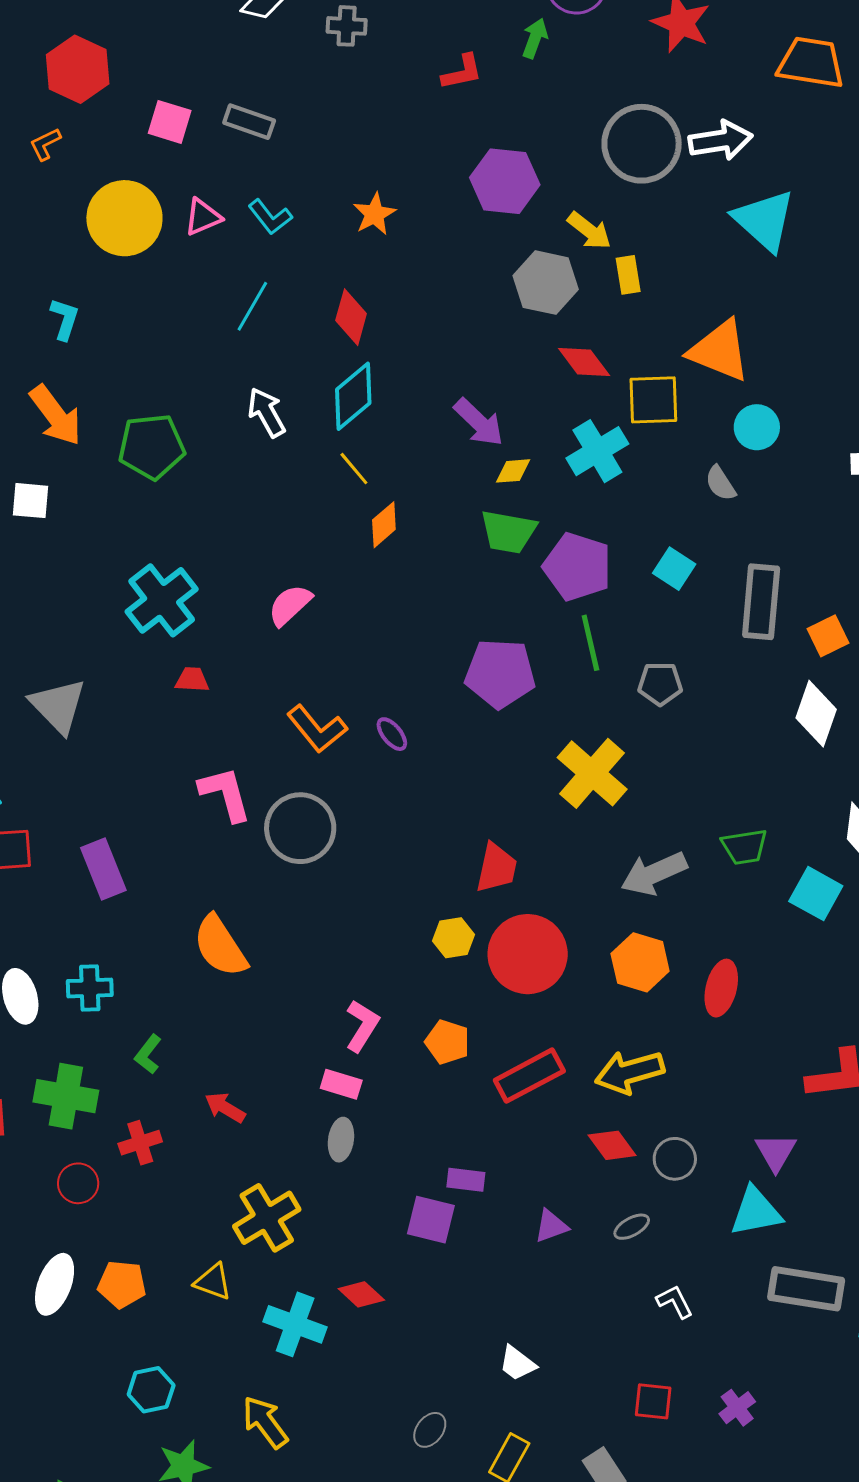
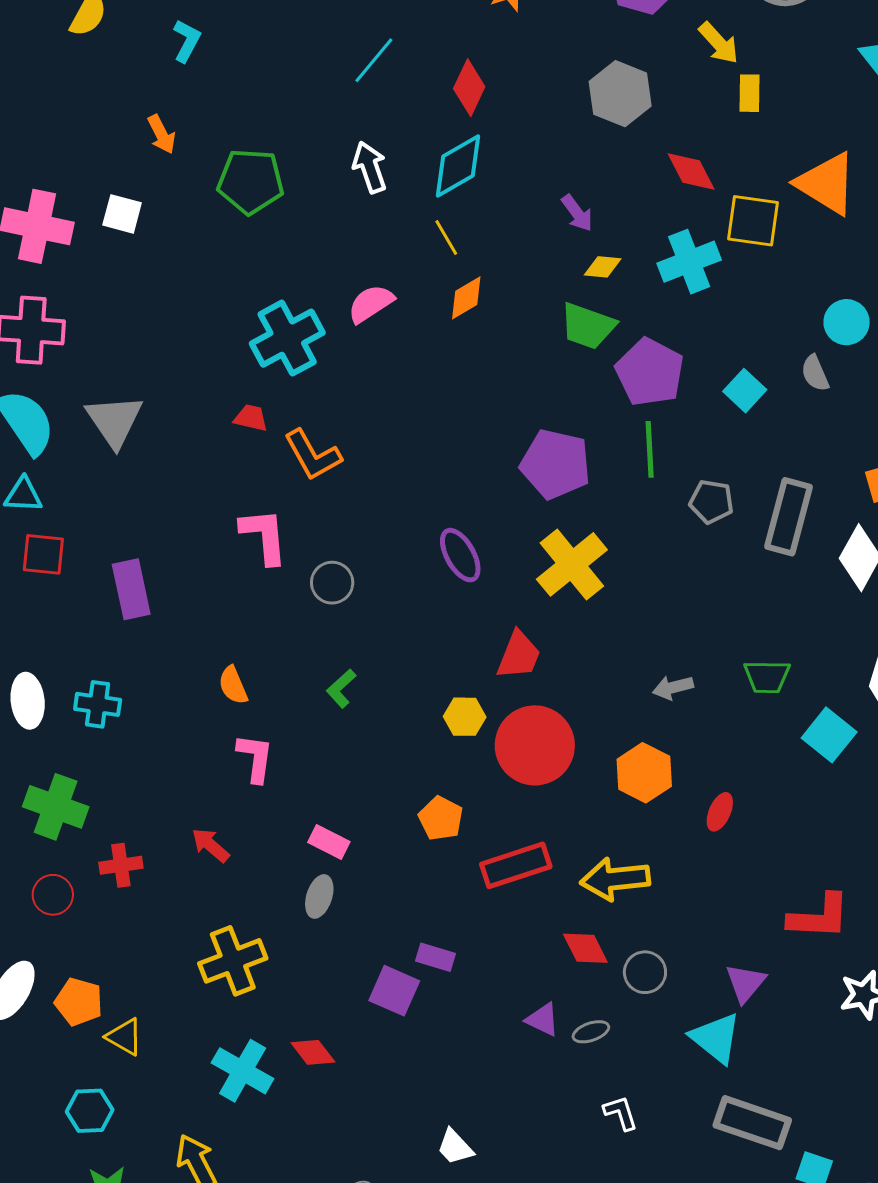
gray hexagon: (546, 283) -> (620, 94), moved
orange arrow: (56, 415) -> (161, 134), size x0.6
purple arrow: (479, 422) -> (577, 213), size x0.7
cyan circle: (757, 427) -> (847, 322), moved
gray semicircle: (720, 483) -> (815, 373), moved
cyan cross: (162, 600) -> (287, 338), moved
gray rectangle: (761, 602) -> (788, 517), moved
pink semicircle: (290, 605) -> (371, 304), moved
orange L-shape: (317, 729) -> (313, 455), moved
purple ellipse: (392, 734) -> (460, 555), moved, size x1.5
yellow cross: (592, 773) -> (572, 564), moved
gray circle: (300, 828) -> (332, 583), size x0.6
gray arrow: (654, 873) -> (673, 687), size x0.6
orange semicircle: (220, 946) -> (233, 685), size x0.6
red ellipse: (721, 988) -> (720, 812), size x0.7
pink L-shape: (362, 1026) -> (255, 758), moved, turned -34
green L-shape: (148, 1054) -> (341, 688), moved
cyan triangle: (756, 1212) -> (716, 1038), turned 40
purple triangle: (551, 1226) -> (543, 1020), moved, turned 36
yellow triangle: (213, 1282) -> (125, 1037), moved

